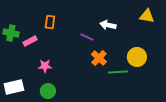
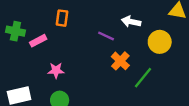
yellow circle: (137, 57) -> (160, 42), moved
green line: (118, 72) -> (143, 78), turned -48

